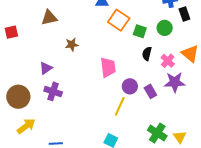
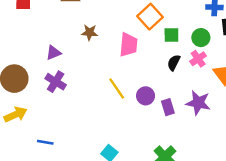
green square: (140, 31) -> (171, 35), turned -32
pink cross: (168, 61) -> (198, 59), moved
pink trapezoid: (108, 67) -> (128, 45), moved
yellow line: (120, 106) -> (117, 88), moved, turned -72

